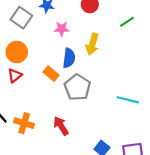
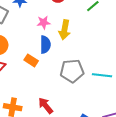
pink star: (62, 29) -> (44, 23), moved
gray pentagon: (77, 87) -> (72, 71), moved, turned -30

